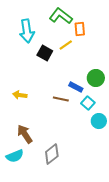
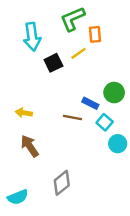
green L-shape: (61, 16) -> (72, 19), turned -60
black square: (45, 53) -> (53, 63), turned 35
brown arrow: (25, 134) -> (30, 146), moved
cyan semicircle: (15, 156) -> (18, 197), moved

